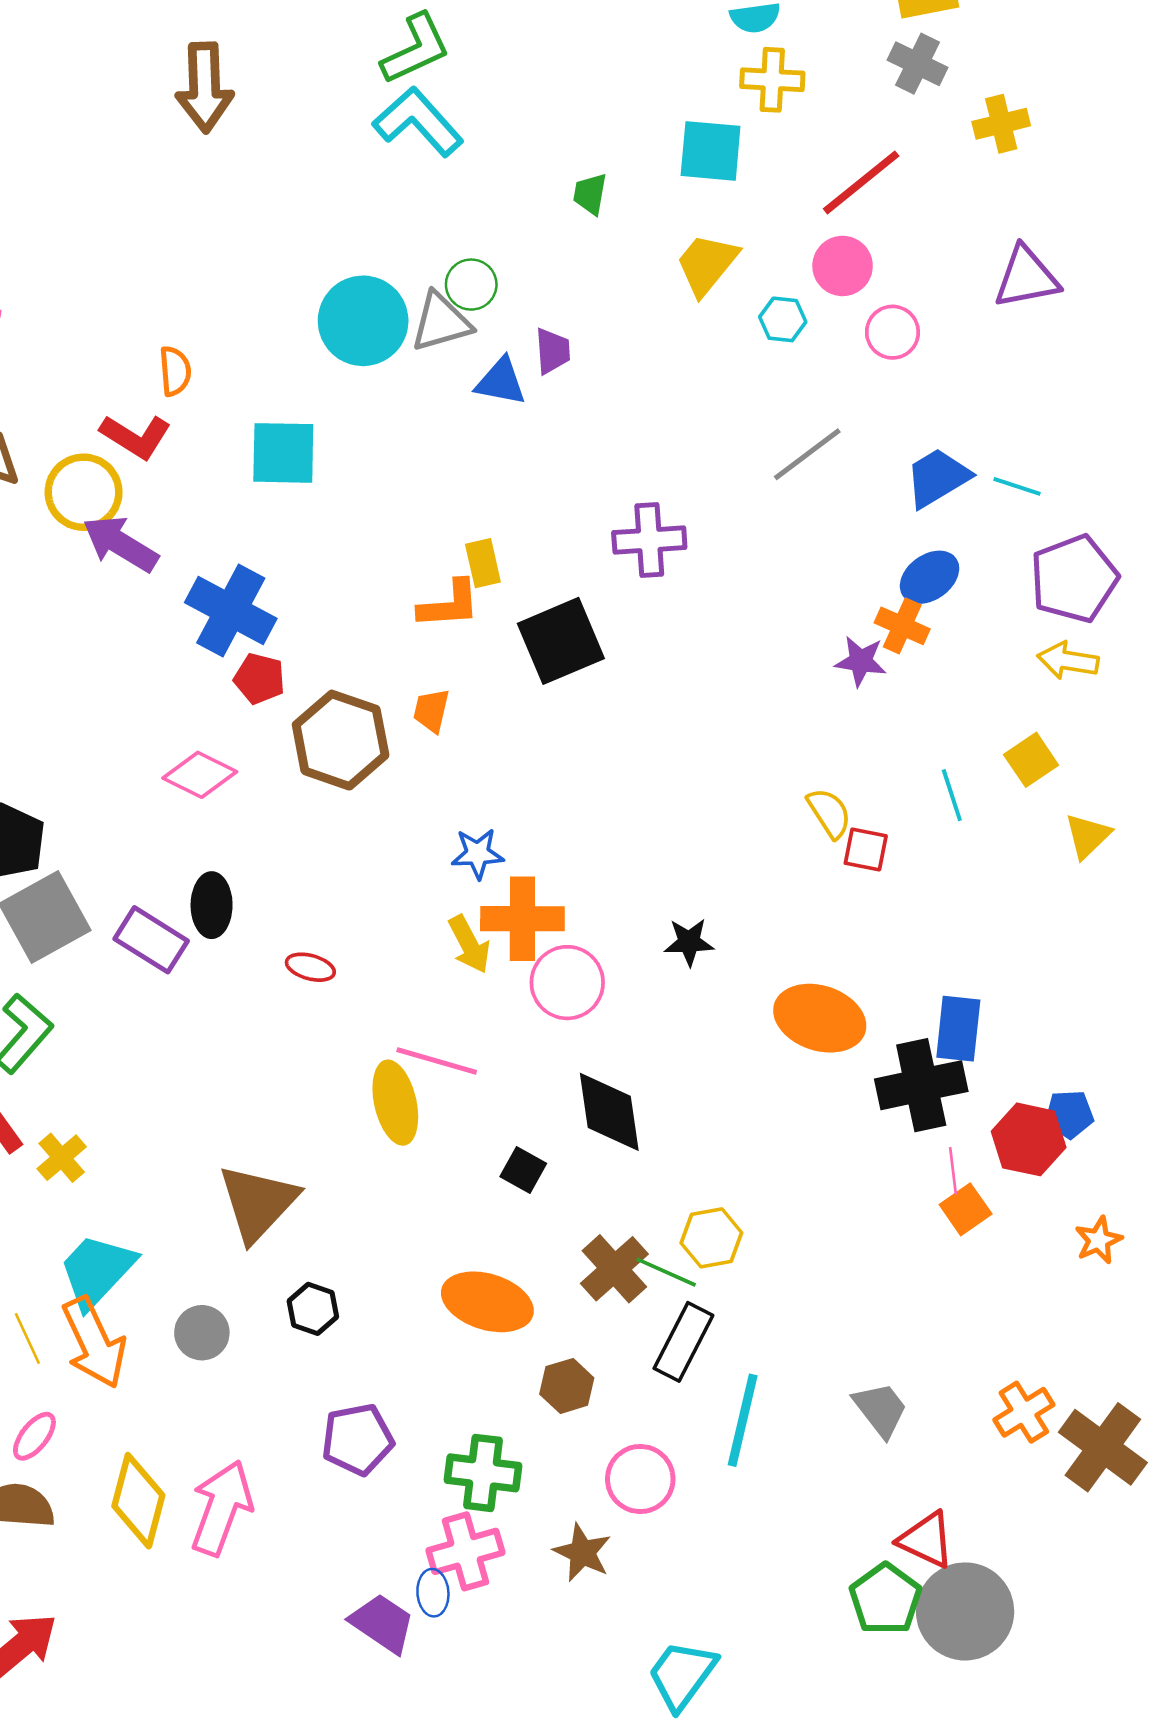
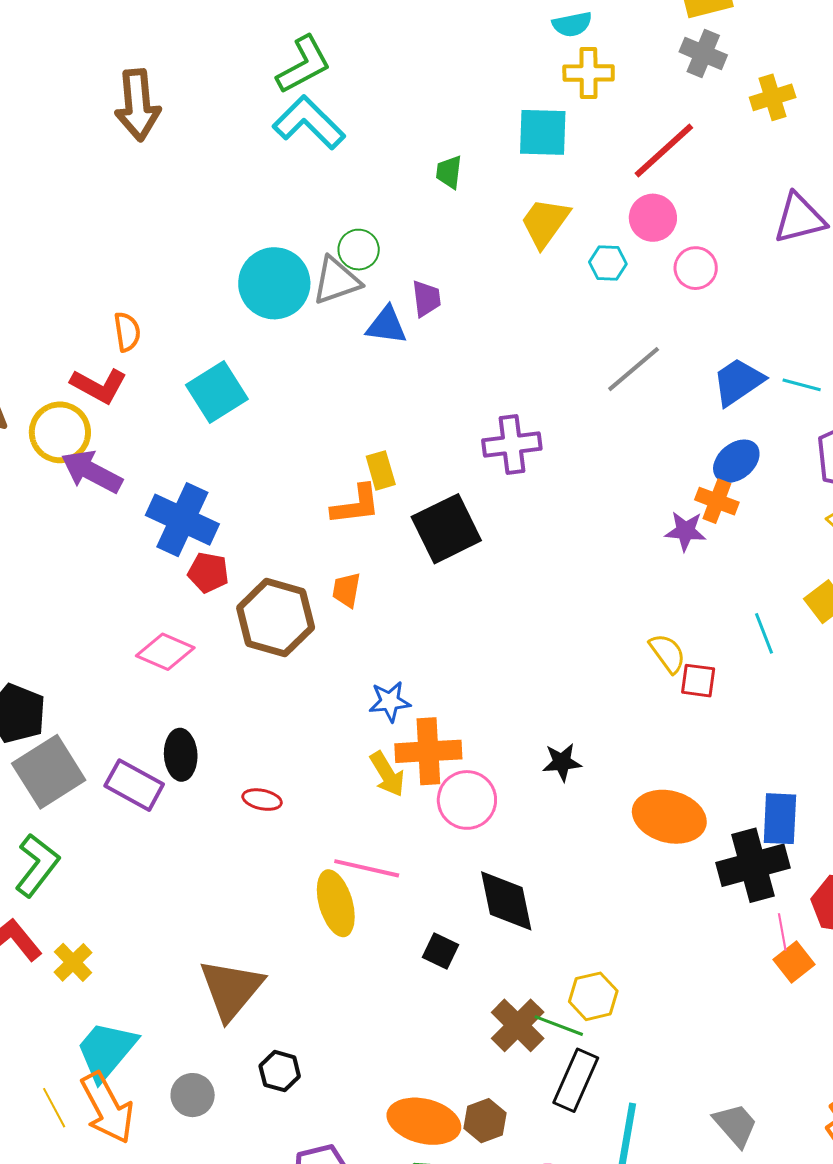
cyan square: (283, 453) -> (217, 392), turned -30
orange ellipse: (487, 1302) -> (424, 1121), moved

